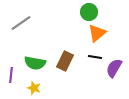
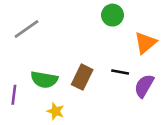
orange triangle: (97, 33) -> (145, 43), moved
yellow star: (34, 88) -> (56, 111), moved

